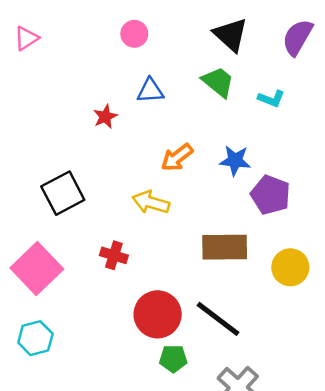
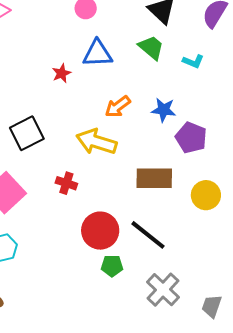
blue triangle: (150, 91) -> (98, 54), size x1.4
yellow arrow: (151, 202) -> (96, 142), size x1.4

